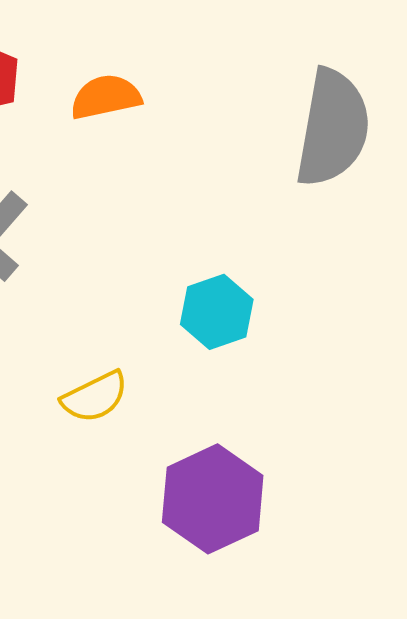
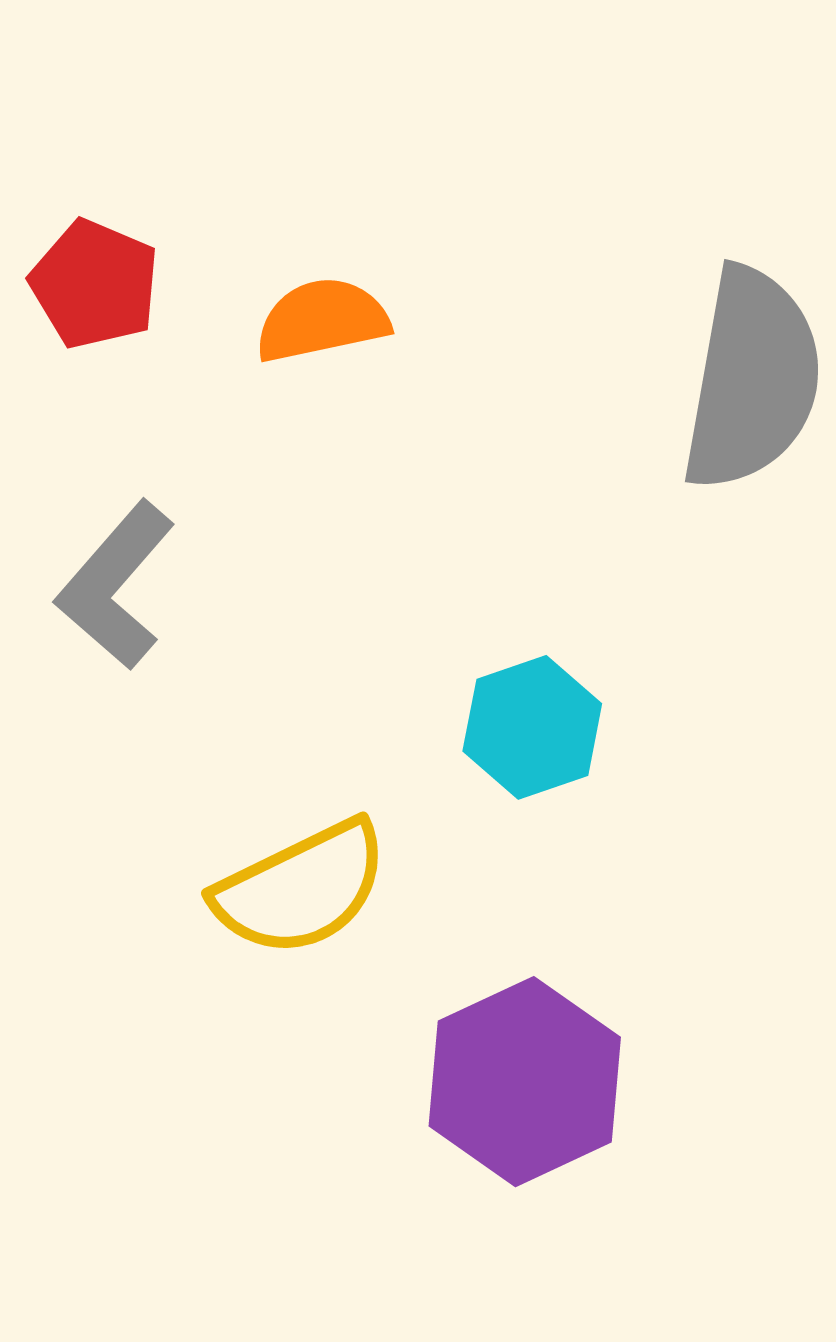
yellow semicircle: (95, 397) -> (301, 888), size x1.4

